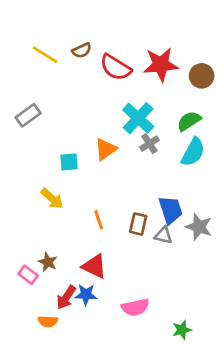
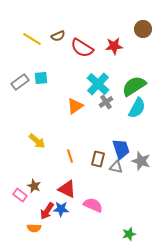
red star: (161, 65) -> (114, 46), size x0.7
brown circle: (202, 76) -> (143, 29), moved
green semicircle: (189, 121) -> (134, 86), size x1.4
cyan square: (69, 162) -> (41, 78), moved
pink semicircle: (135, 307) -> (93, 205), moved, turned -144

